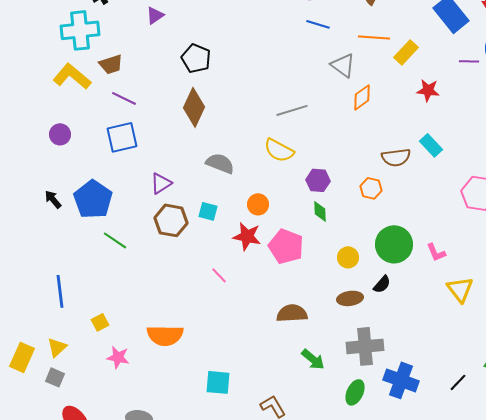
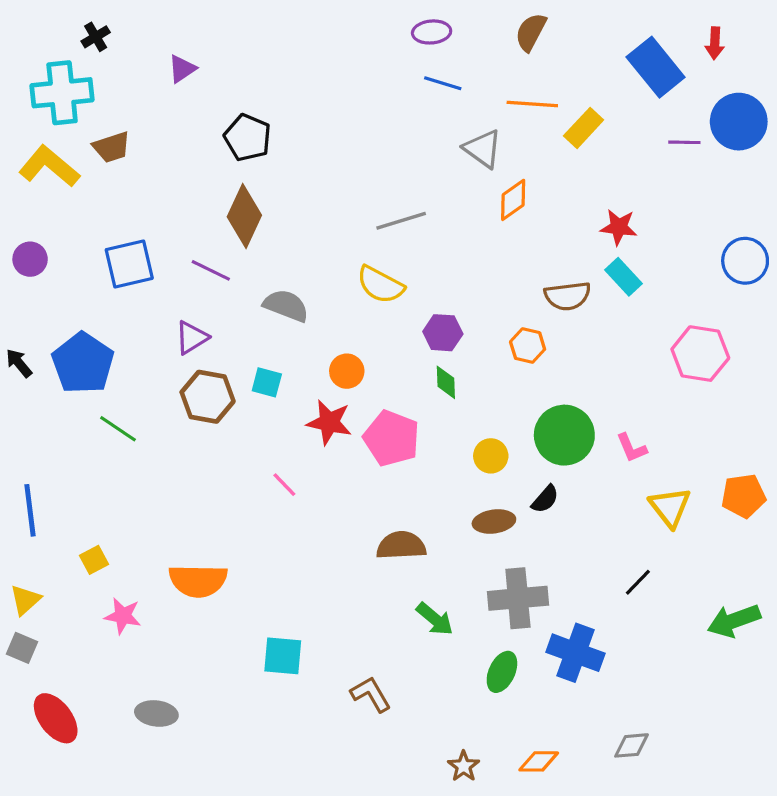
red star: (428, 90) -> (619, 227), moved
purple line: (124, 98) -> (211, 270), moved
black line: (458, 382) -> (638, 582), moved

